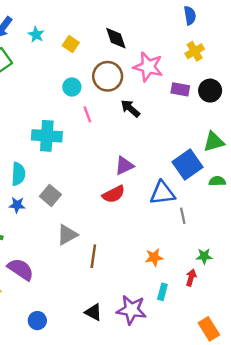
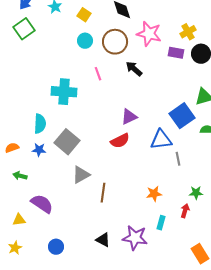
yellow cross: (195, 51) -> (188, 32), moved
cyan circle: (72, 87) -> (85, 41), moved
gray square: (50, 195) -> (67, 142), size x1.4

